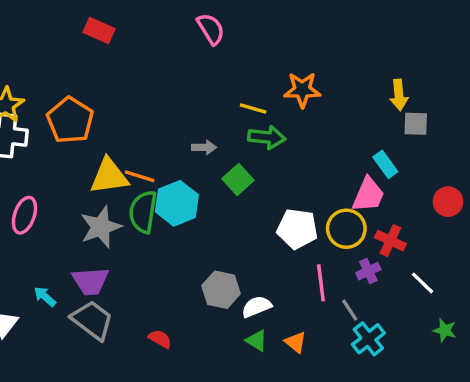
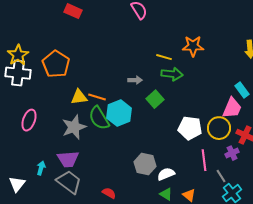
yellow triangle: (109, 176) -> (79, 97), size x0.7
green semicircle: (143, 212) -> (99, 118), turned -40
cyan arrow: (45, 296) -> (41, 168), turned 64

